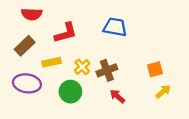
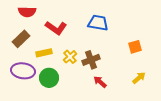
red L-shape: (66, 33) -> (56, 28), turned 50
orange square: (155, 69) -> (135, 47), moved
green circle: (70, 92) -> (49, 78), moved

